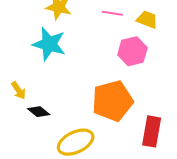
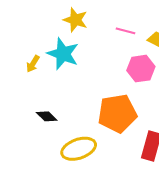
yellow arrow: (19, 90) -> (33, 64), moved, turned 60

